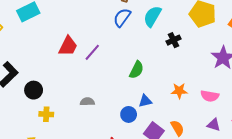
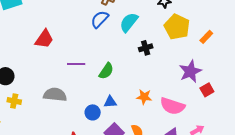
purple line: (92, 52) -> (76, 64), moved, turned 42
pink semicircle: (210, 96) -> (172, 106), size x1.4
gray semicircle: (87, 102) -> (55, 95), size x1.6

